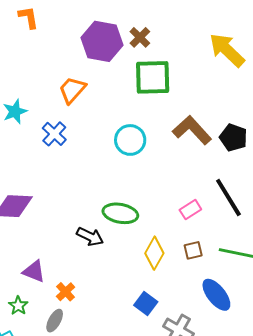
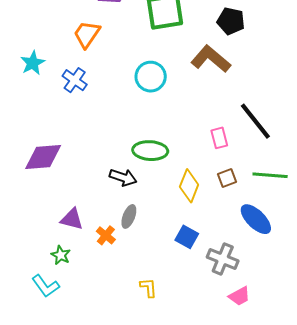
black pentagon: (233, 138) -> (231, 21), moved
pink rectangle: (190, 210) -> (219, 138), turned -65
gray ellipse: (55, 321) -> (129, 216), moved

